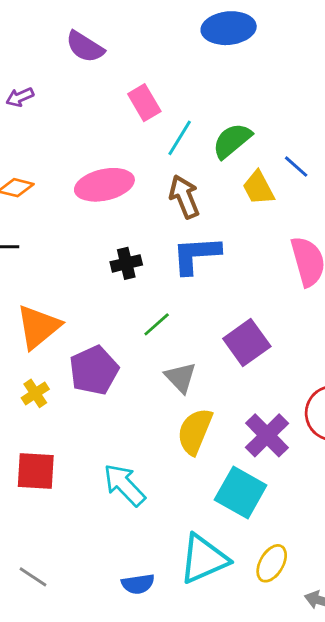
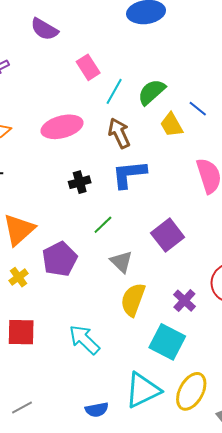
purple cross: (267, 435) -> (184, 301), size x0.7
yellow ellipse: (272, 563) -> (191, 391), size x1.4
gray line: (33, 577) -> (22, 408), turned -60

